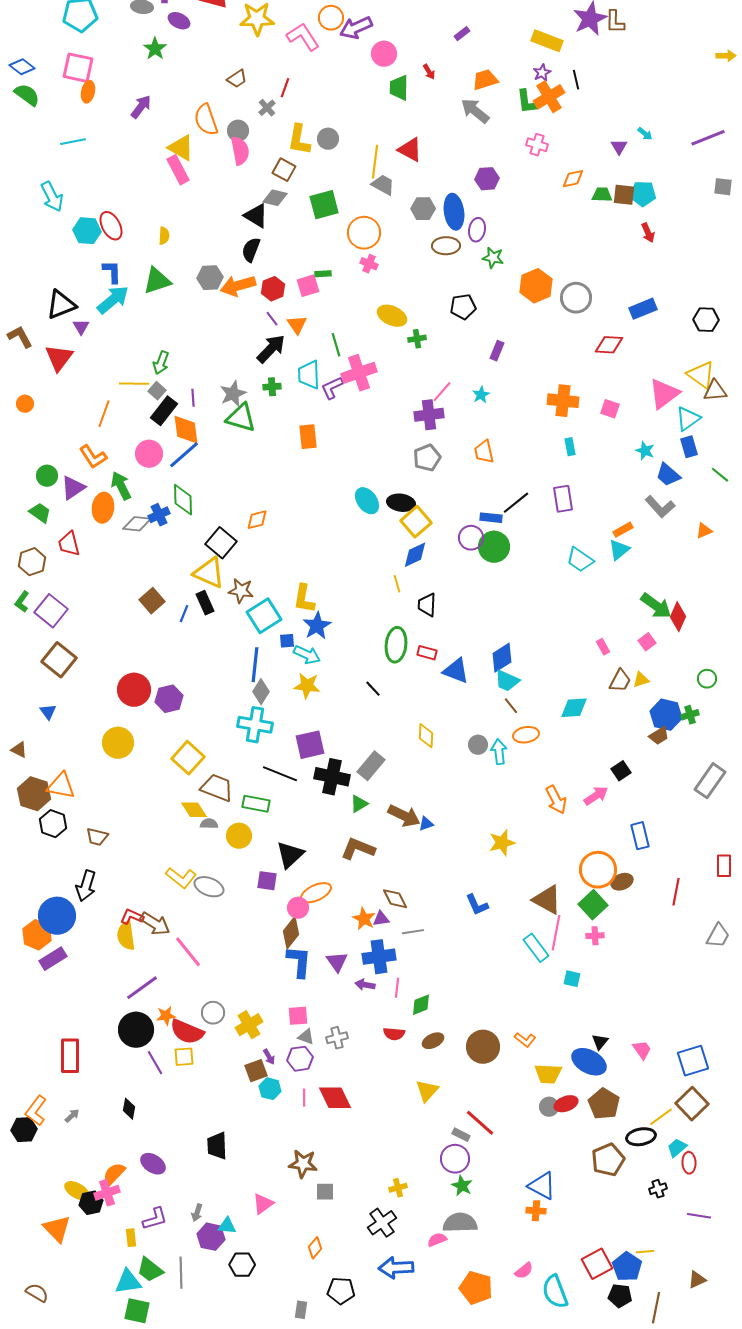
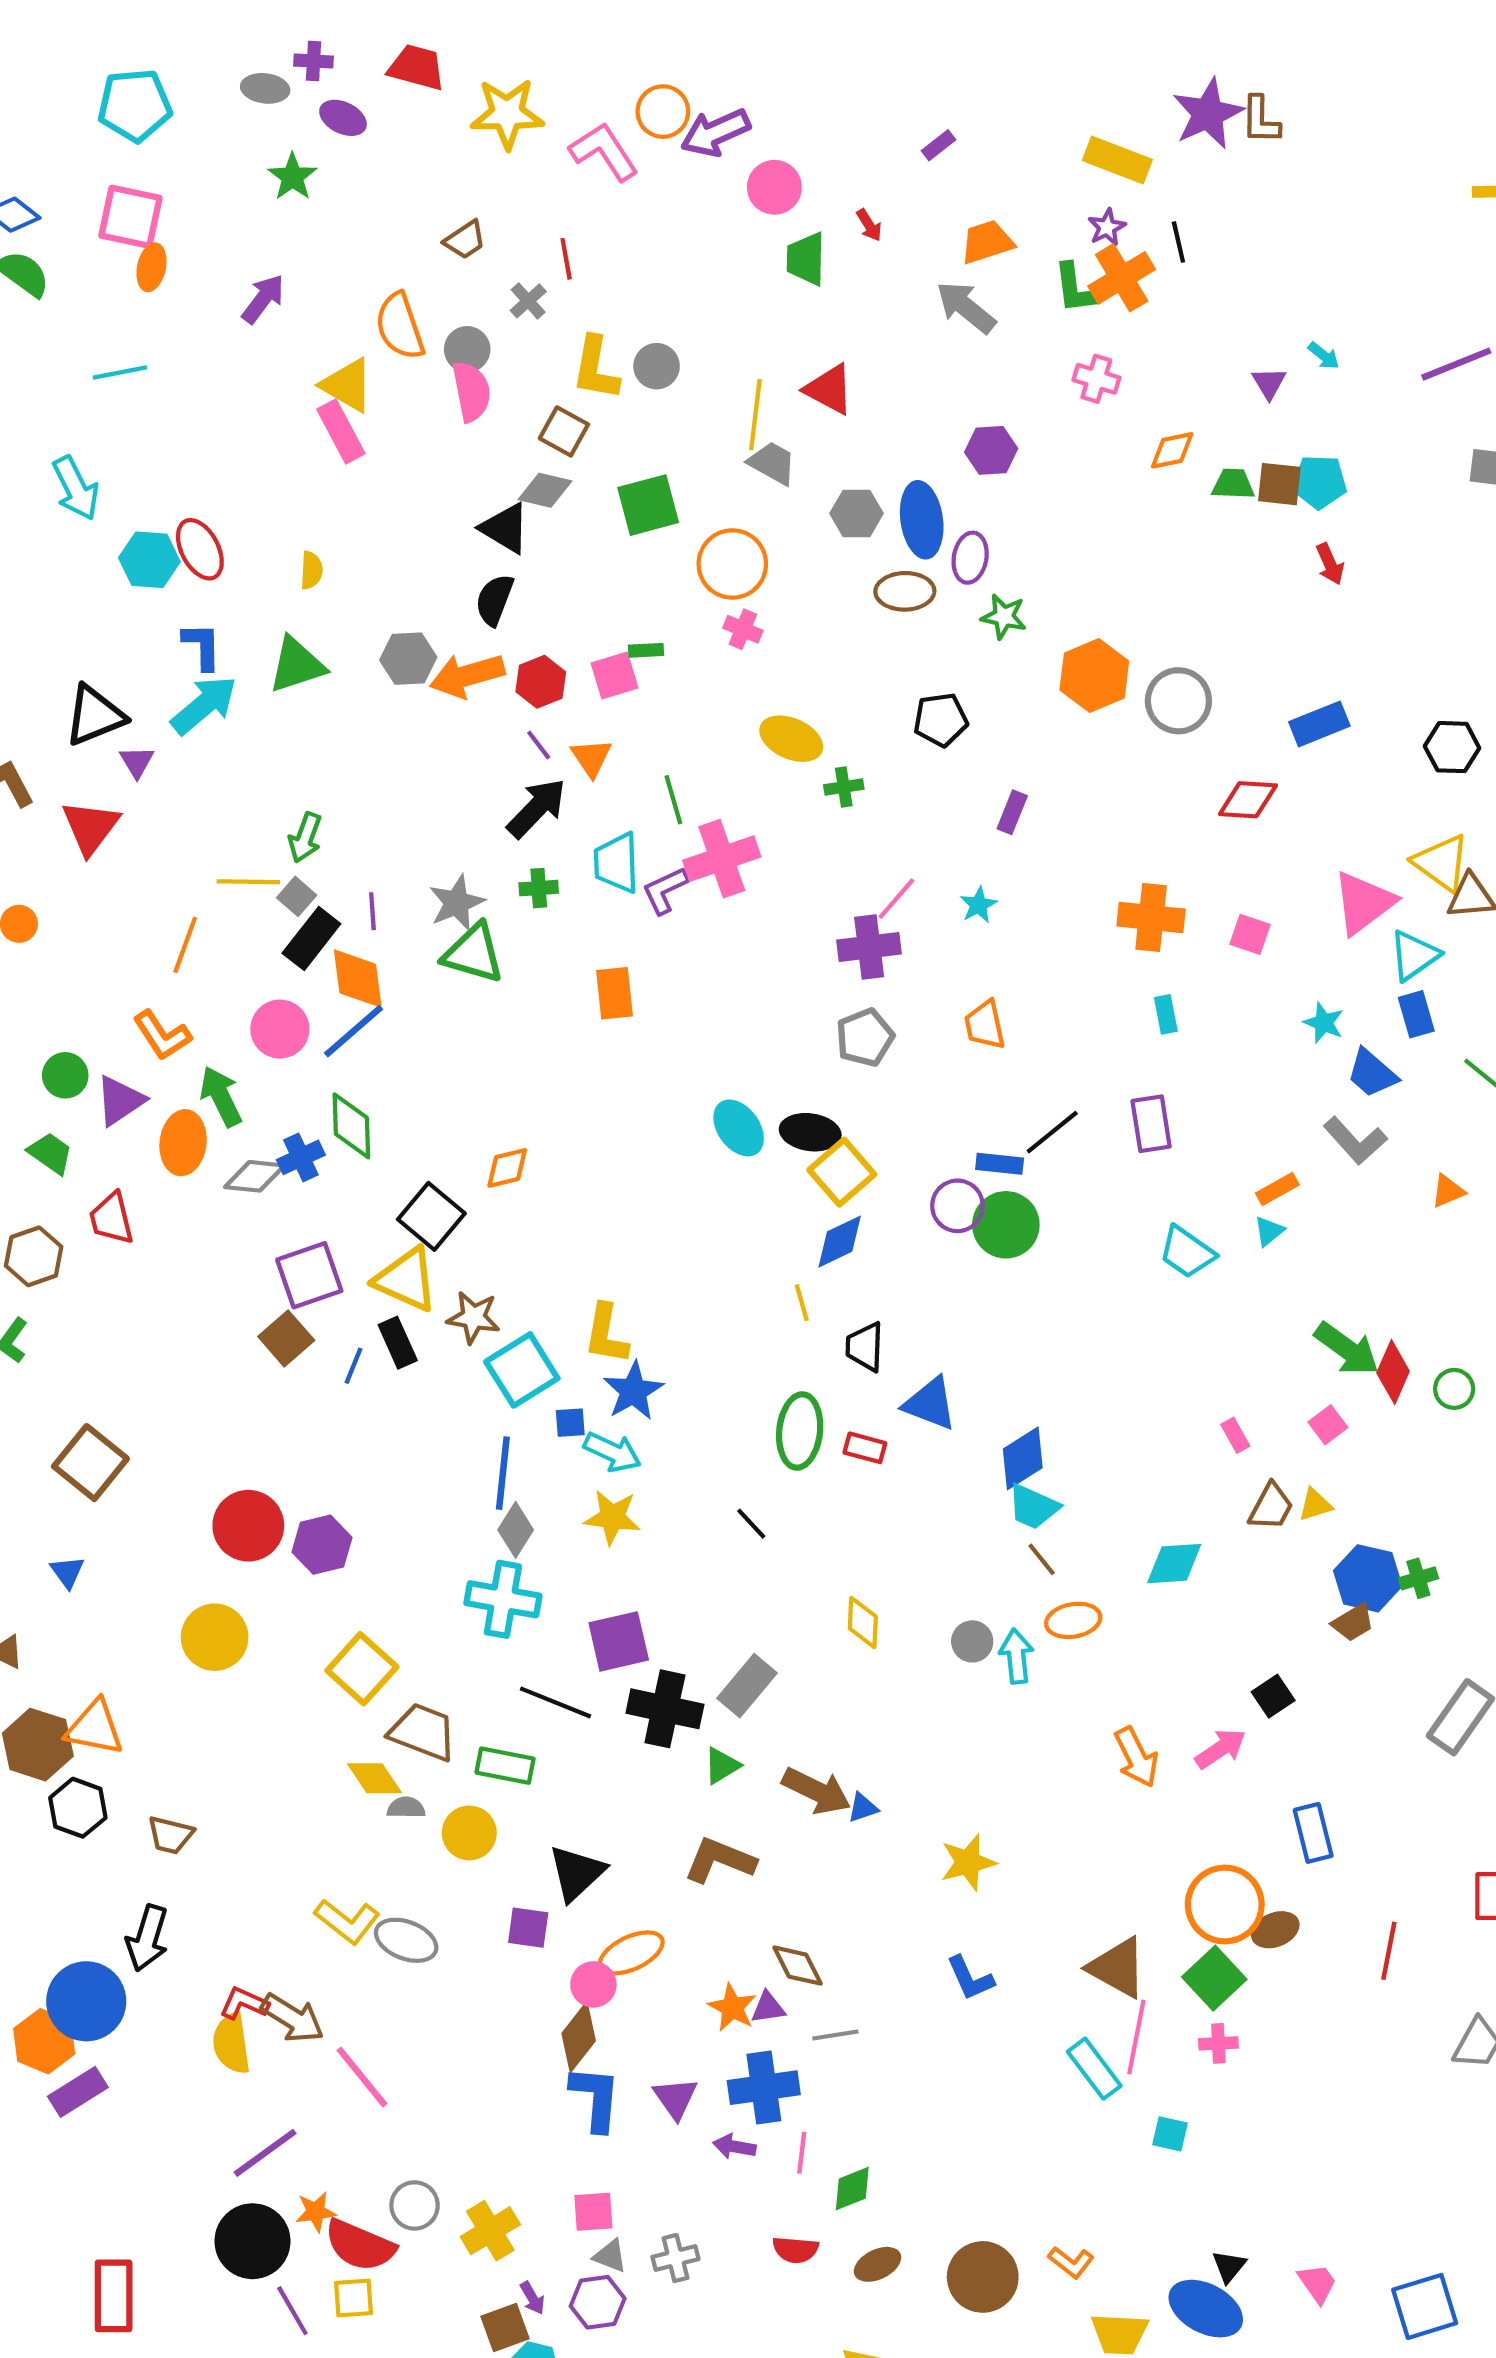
red line: (285, 88) -> (566, 259), turned -30
cyan triangle: (619, 550) -> (1269, 1231), size x0.7
purple square: (51, 611) -> (309, 1275), moved, turned 32
blue triangle: (456, 671) -> (930, 1404), moved
green circle: (707, 679) -> (1454, 1389), moved
yellow star: (502, 843) -> (968, 1862), moved

